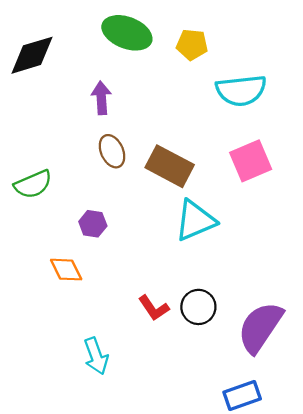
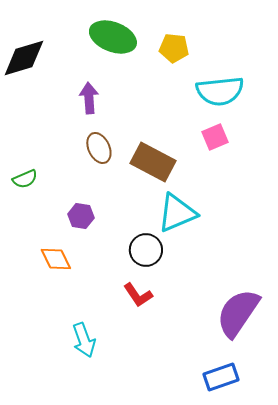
pink square: (251, 161) -> (215, 137), moved, size x0.7
green semicircle: (33, 184) -> (25, 179), size x0.7
black circle: (198, 307) -> (146, 250), moved

